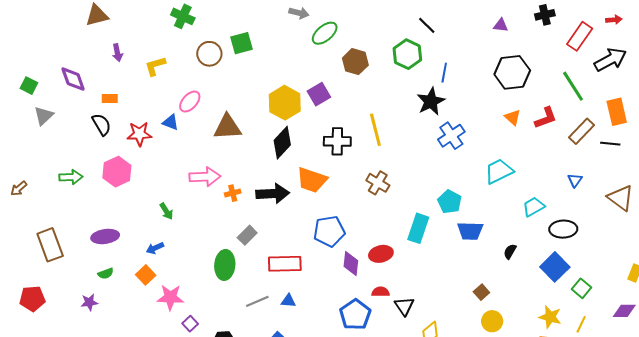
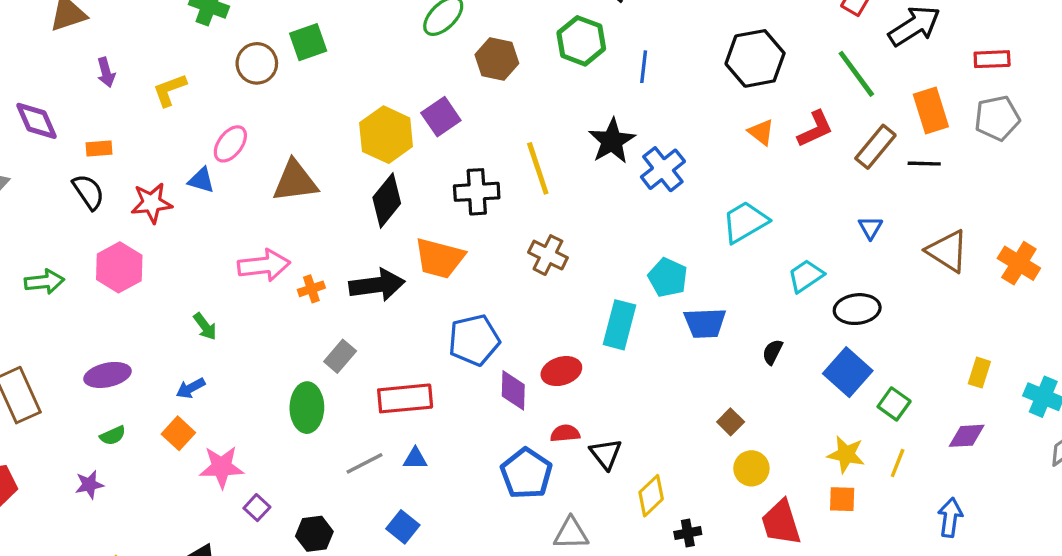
black star: (431, 101) -> (612, 141), moved

